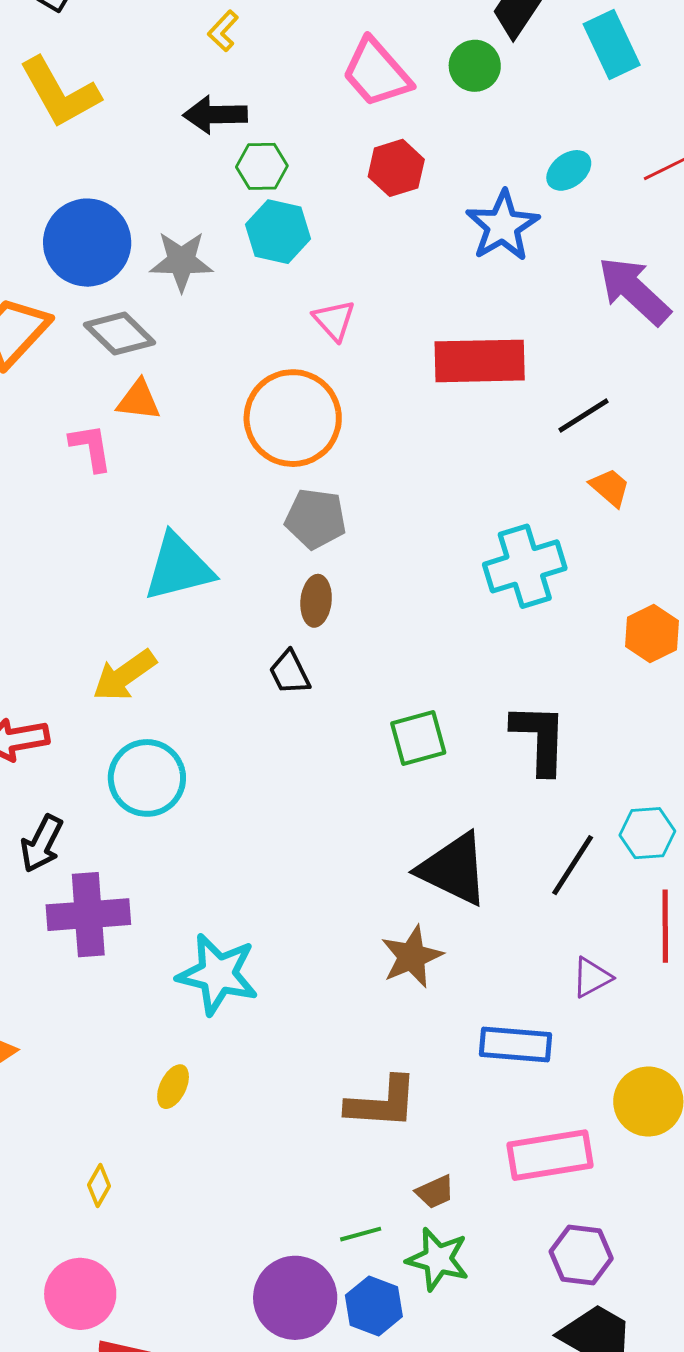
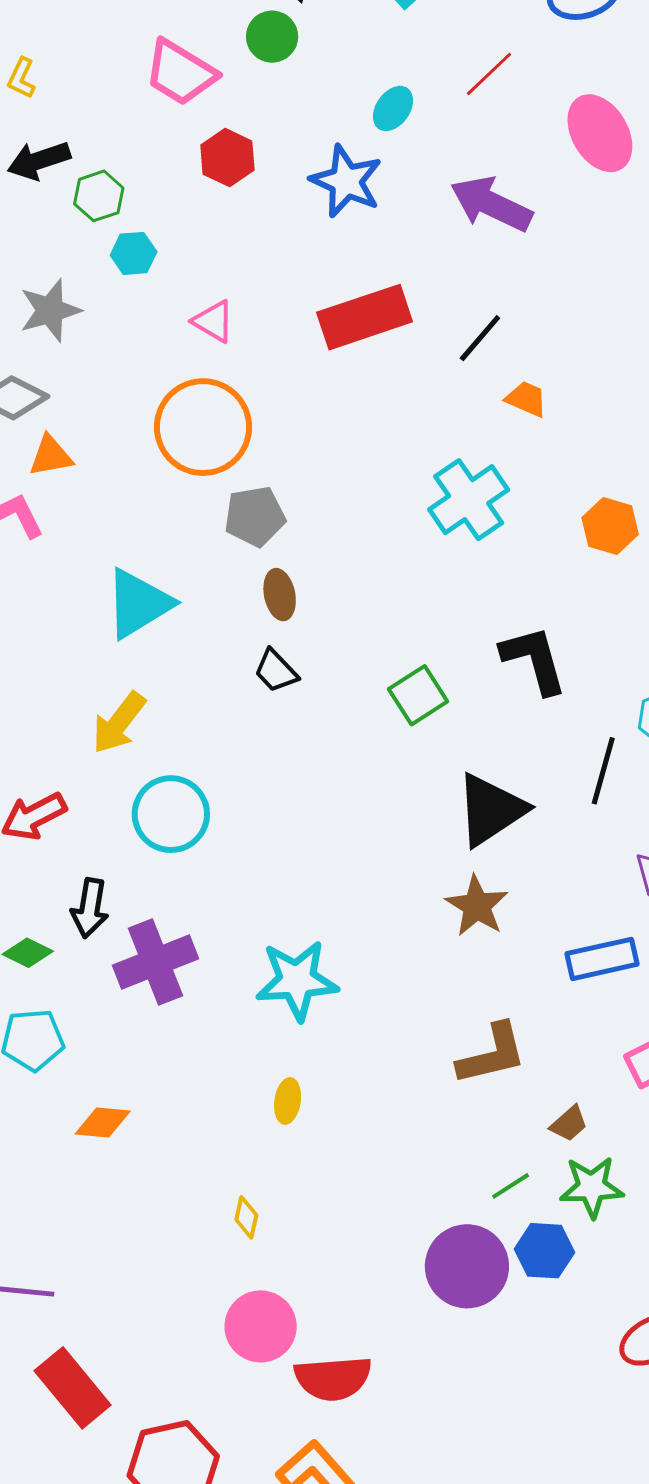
cyan hexagon: (278, 232) -> (134, 253), size x0.7
black triangle: (454, 869) -> (491, 810), turned -42

